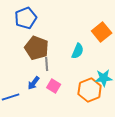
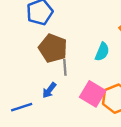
pink square: (54, 86) -> (93, 94), moved, size x1.5

